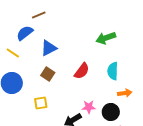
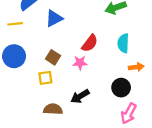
yellow line: (13, 53) -> (15, 24), turned -40
brown square: (48, 74) -> (53, 57), moved
pink star: (89, 107) -> (80, 63), moved

